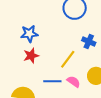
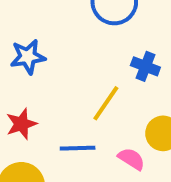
red star: (31, 56) -> (21, 124), moved
pink semicircle: (74, 82) -> (131, 159), moved

